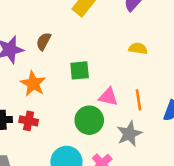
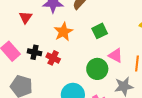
green square: (80, 70) -> (100, 31), turned -35

